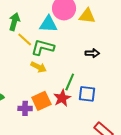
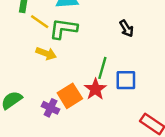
black arrow: (92, 53) -> (126, 28), turned 64
yellow arrow: (39, 67) -> (46, 53), moved
purple cross: (25, 108) -> (51, 108), turned 32

